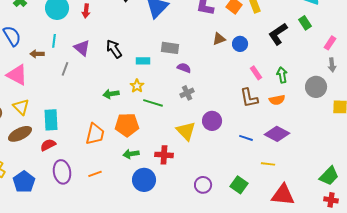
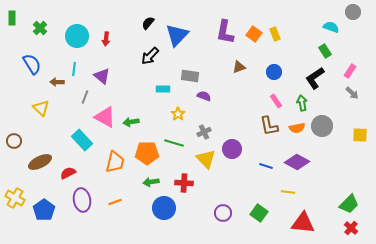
black L-shape: (278, 34) -> (315, 78), moved
blue circle: (240, 44) -> (274, 72), moved
black arrow: (114, 49) -> (150, 56), moved, turned -102
gray arrow: (332, 65) -> (352, 93), turned -40
pink triangle: (17, 75) -> (105, 117), moved
yellow star: (137, 86) -> (178, 114), moved
gray circle: (316, 87) -> (322, 126), moved
gray cross: (187, 93) -> (204, 132), moved
green line: (153, 103) -> (174, 143), moved
yellow triangle: (21, 107) -> (41, 108), moved
cyan rectangle: (51, 120) -> (82, 140), moved, turned -40
red cross: (331, 200) -> (351, 228), turned 32

